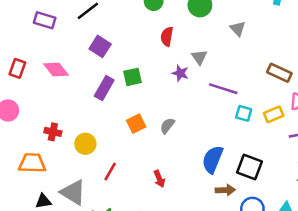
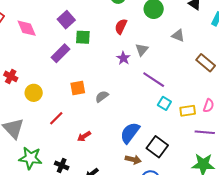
gray triangle: (238, 29) -> (178, 36), turned -40
brown rectangle: (279, 73) -> (206, 63), moved
green square: (132, 77) -> (83, 37), moved
red line: (110, 172) -> (56, 118), moved
red arrow: (159, 179) -> (84, 136), turned 64

